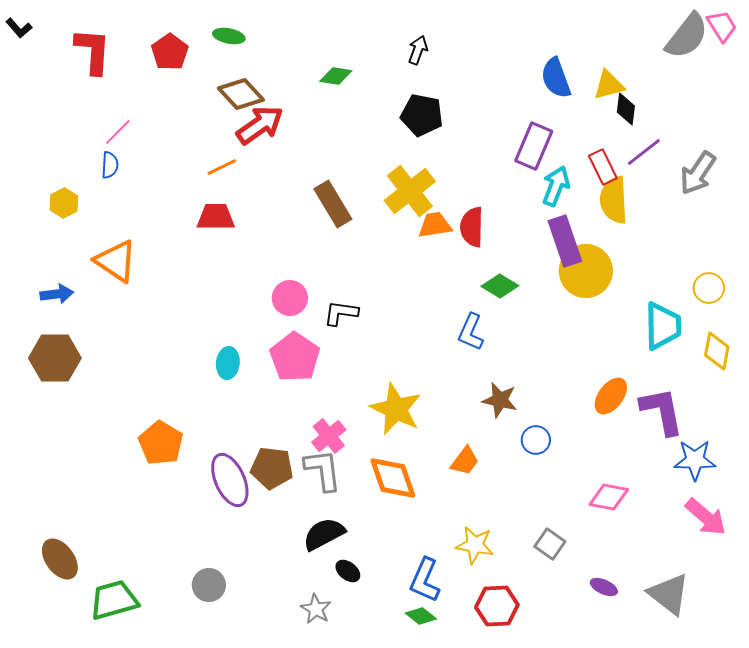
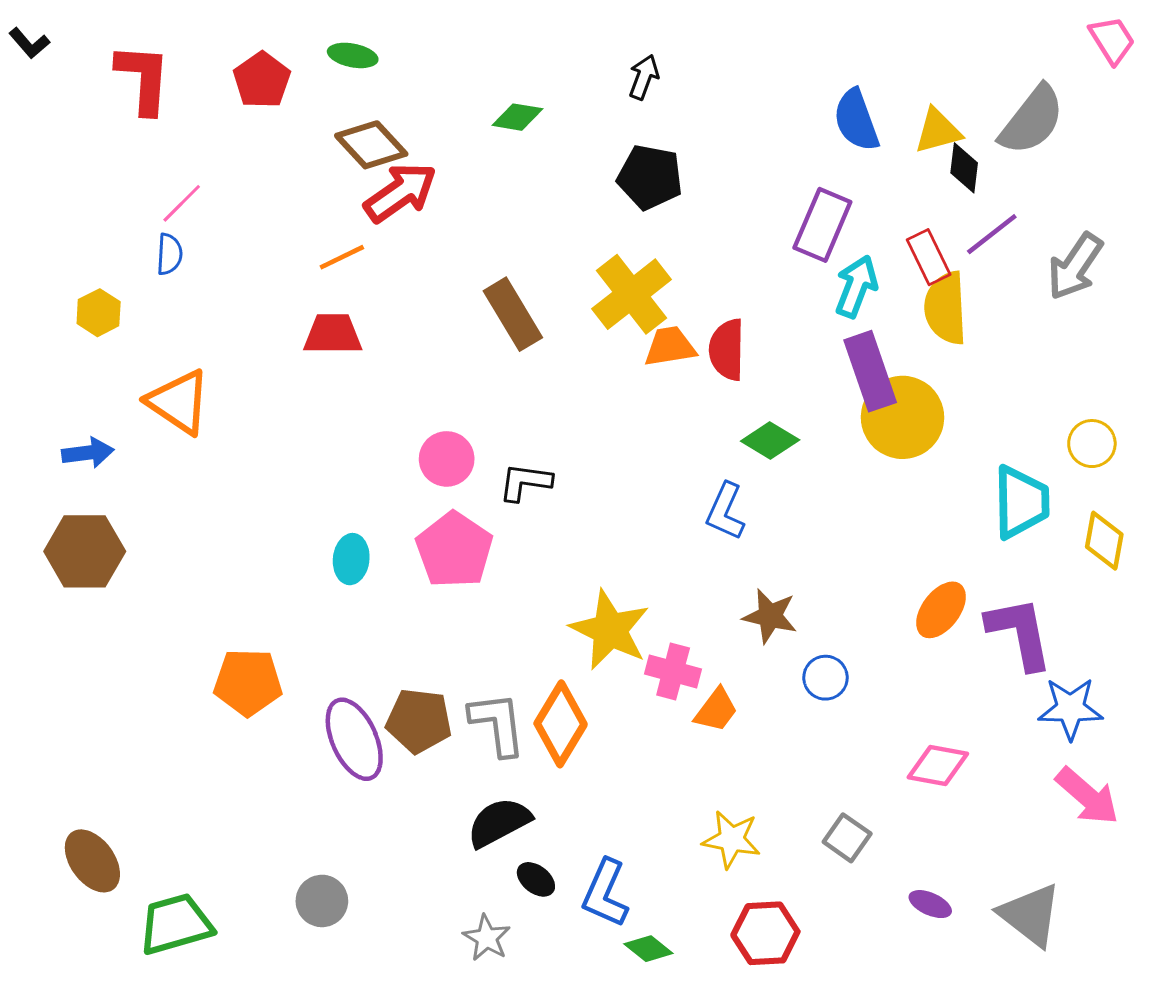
gray semicircle: (687, 36) -> (1032, 120), moved
pink cross: (329, 436) -> (673, 671), moved, turned -36
orange pentagon: (161, 443) -> (248, 682), turned -30
orange diamond: (393, 478) -> (561, 724), moved, turned 50
blue L-shape: (425, 580) -> (605, 893), moved

